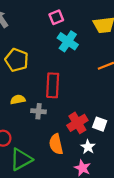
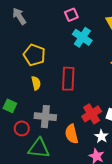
yellow semicircle: (18, 99) -> (36, 83), moved, turned 88
gray cross: (39, 111) -> (45, 117), moved, size x1.5
green triangle: (21, 159) -> (39, 148), turned 35

